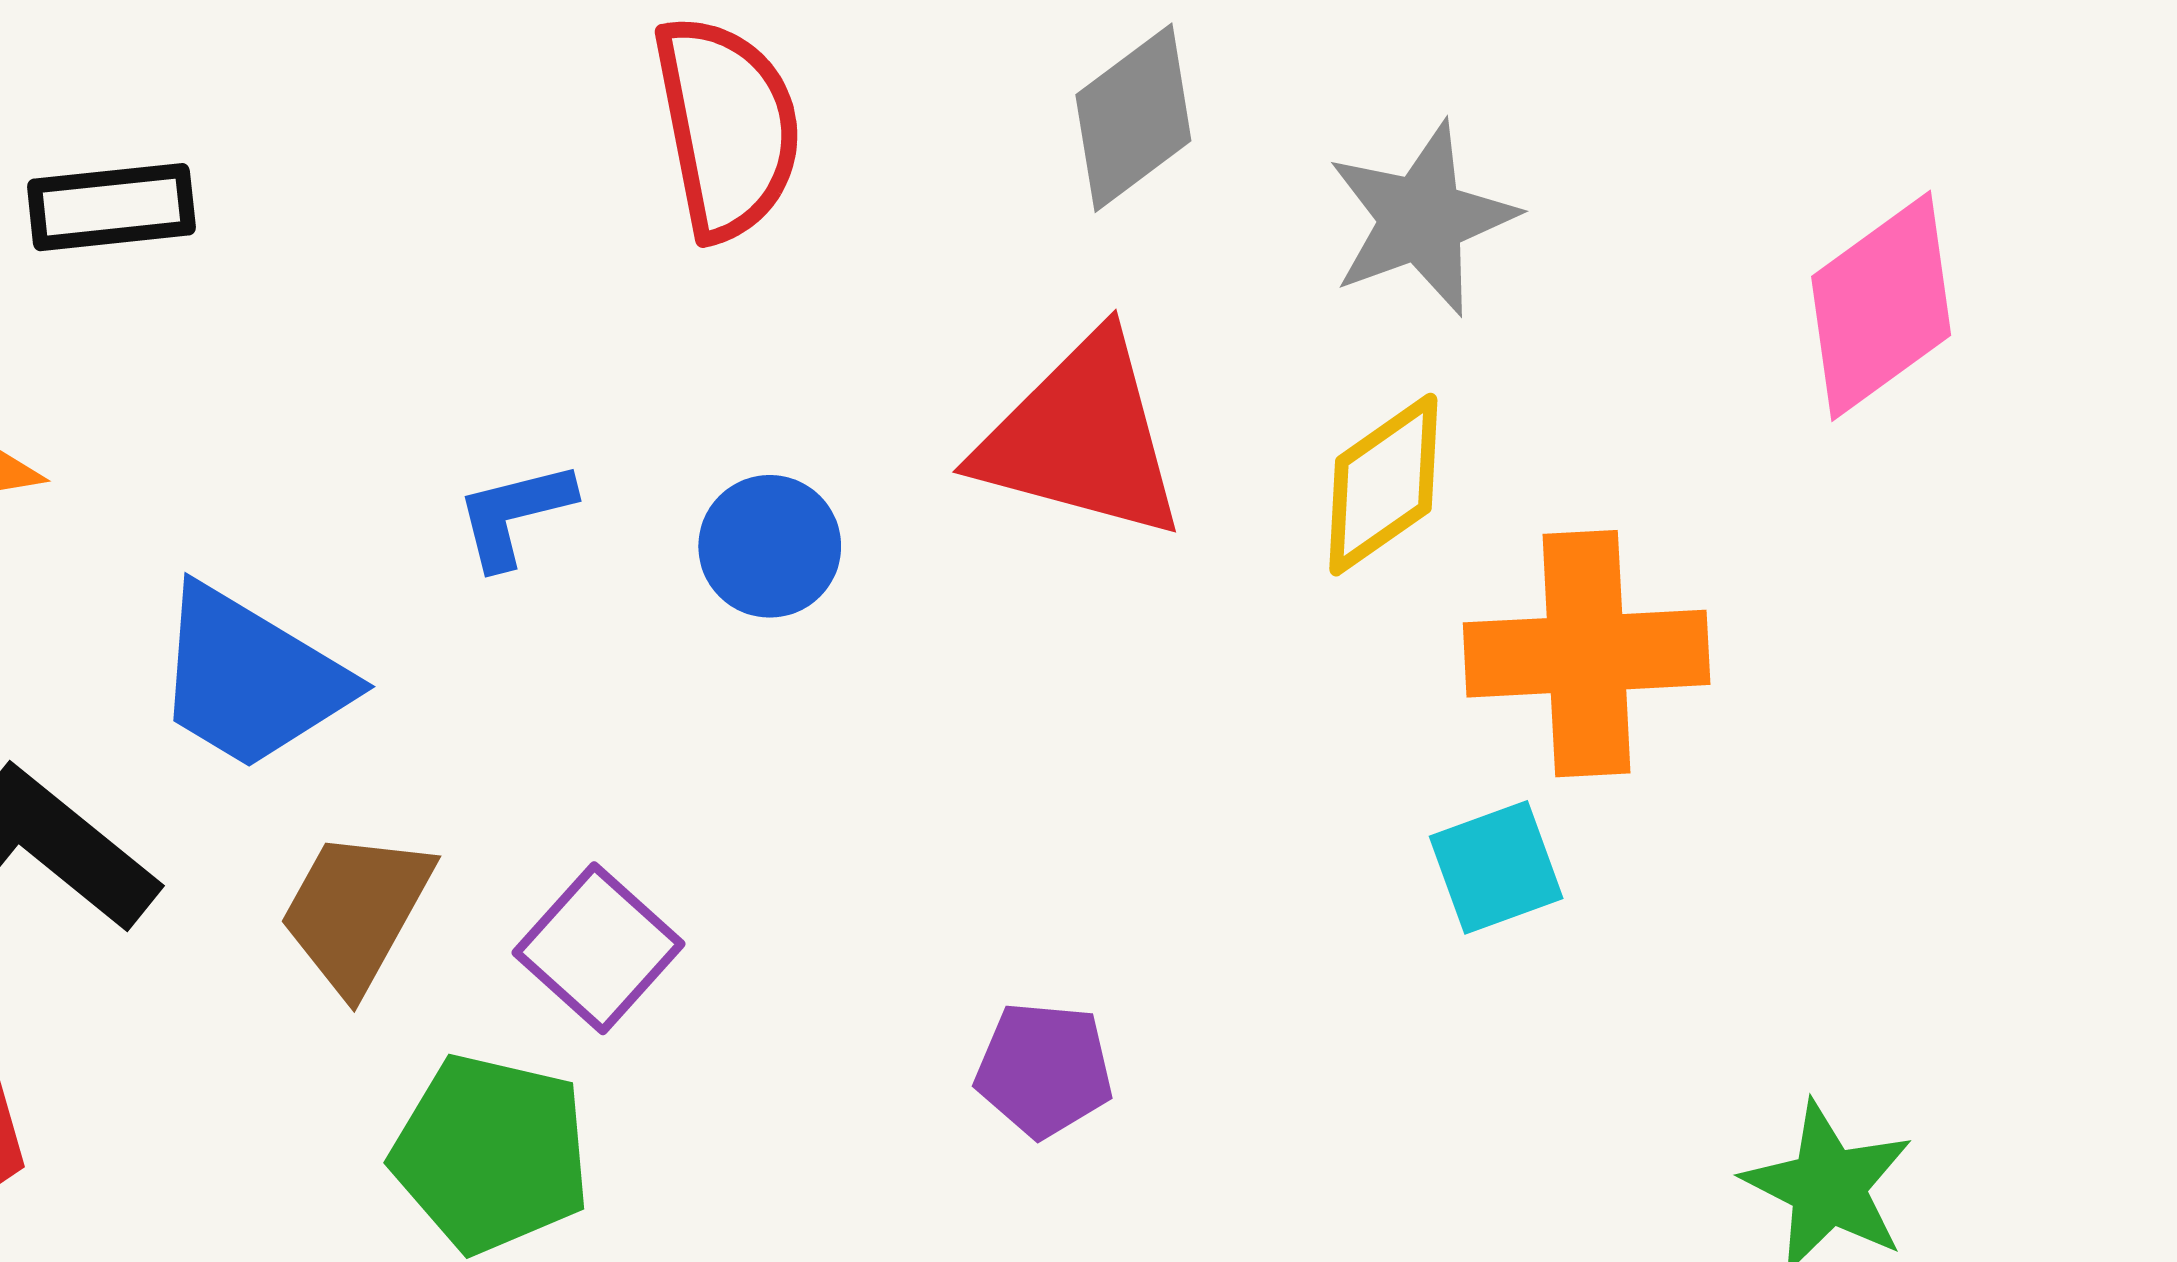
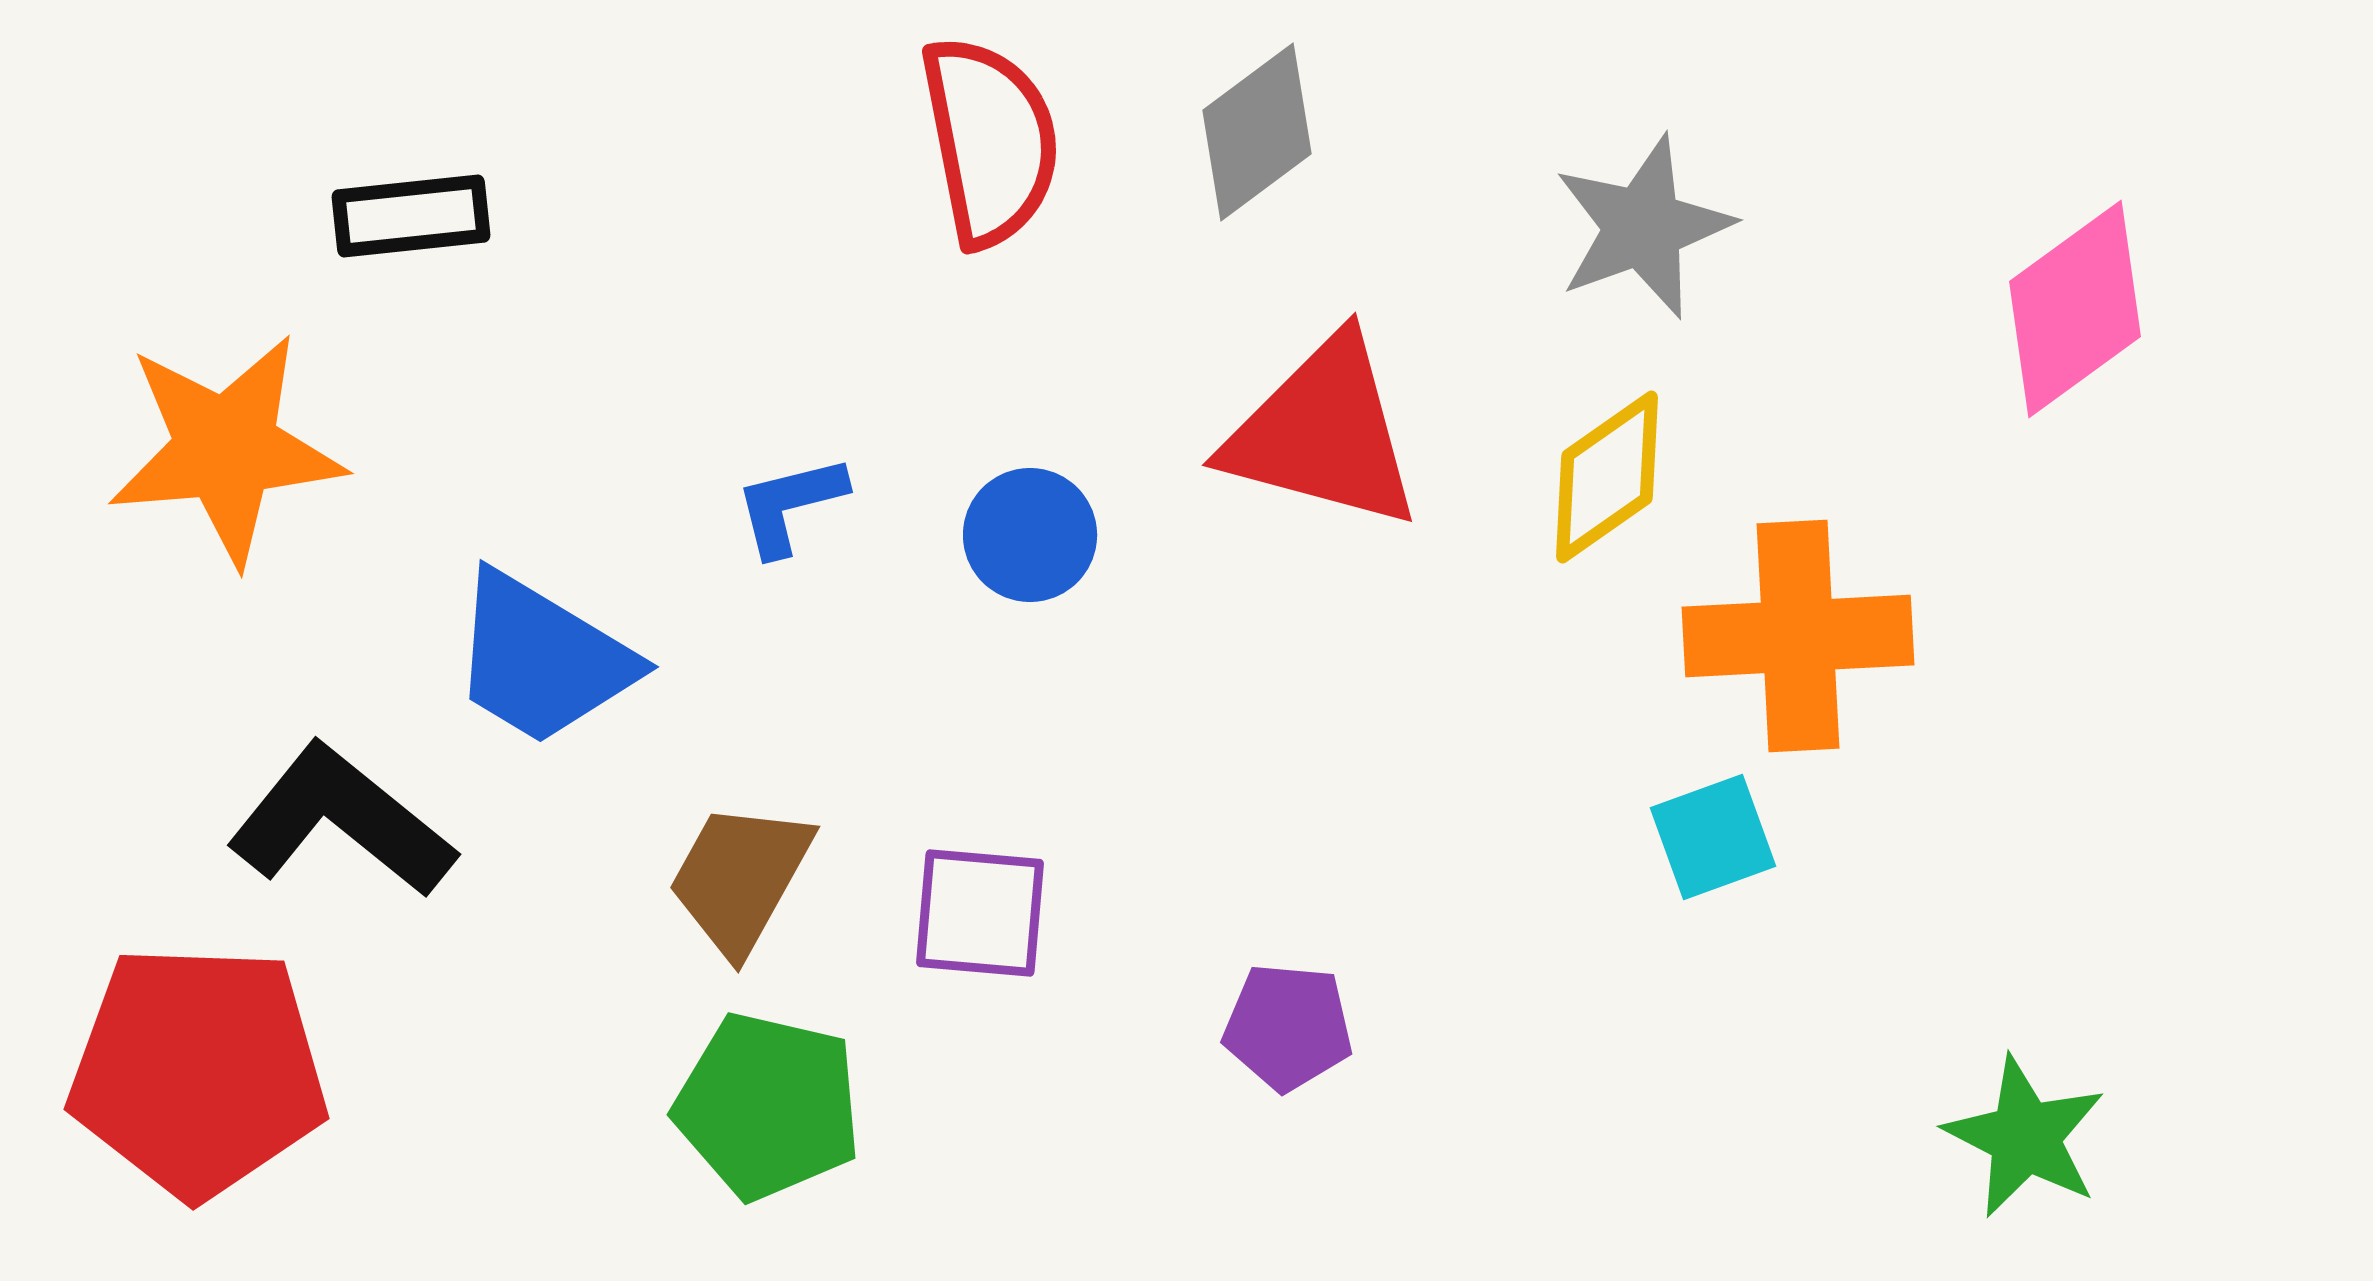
gray diamond: (1133, 118) -> (1257, 132), moved
brown trapezoid: (356, 911) -> (740, 878), moved
purple square: (599, 948) -> (980, 913), moved, turned -37

